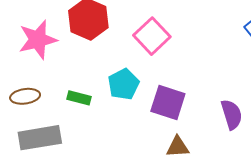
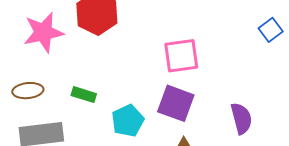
pink square: (152, 36) -> (181, 56), moved, turned 33
cyan pentagon: (123, 84) -> (128, 121), moved

